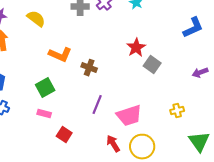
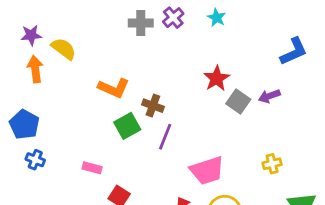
yellow semicircle: (36, 19) -> (64, 49), moved
purple arrow: (200, 73) -> (269, 96), moved
green square: (45, 88) -> (127, 126), moved
purple line: (97, 105) -> (165, 137), moved

